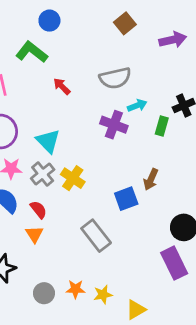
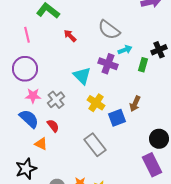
gray semicircle: (115, 78) -> (109, 30), turned 50
cyan triangle: (48, 141) -> (82, 76), moved
yellow cross: (73, 178) -> (96, 103), moved
orange triangle: (34, 234) -> (41, 144), moved, turned -32

